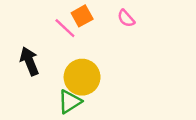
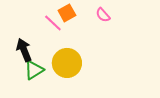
green triangle: (70, 102) -> (34, 70), moved

